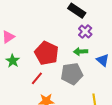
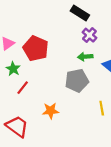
red pentagon: (47, 53) -> (36, 48), moved
red line: (37, 78) -> (23, 88), moved

